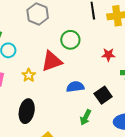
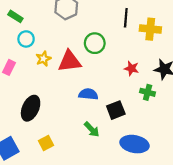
yellow star: (29, 75) -> (43, 59), moved
green arrow: (86, 117) -> (92, 129), turned -84

